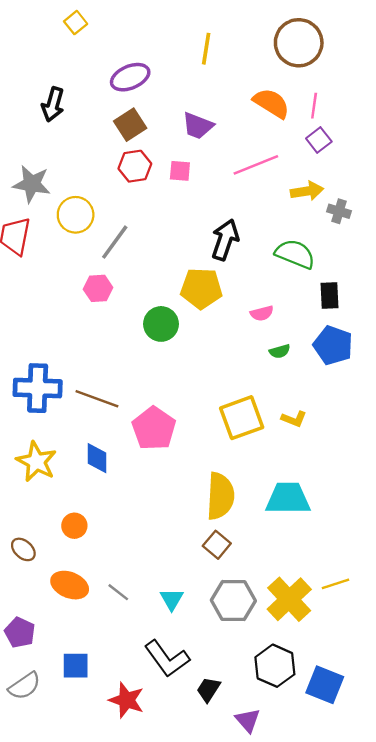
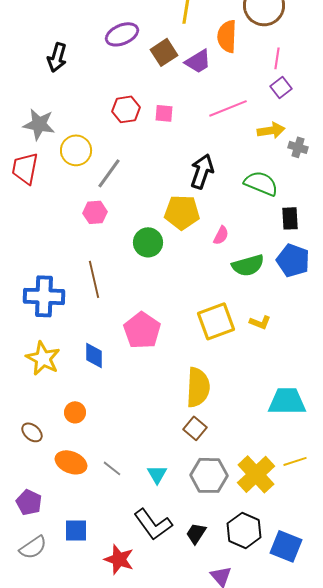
orange semicircle: (271, 103) -> (227, 36), moved, turned -120
brown square: (130, 125) -> (164, 52), moved
purple trapezoid: (198, 126) -> (198, 61), moved, turned -52
pink semicircle: (262, 313) -> (221, 235), moved, turned -48
green semicircle: (280, 351) -> (248, 265), size x1.8
brown line: (97, 399) -> (94, 279), moved, turned 57
cyan trapezoid: (288, 498) -> (287, 401), moved
black trapezoid: (208, 689) -> (196, 533), moved

